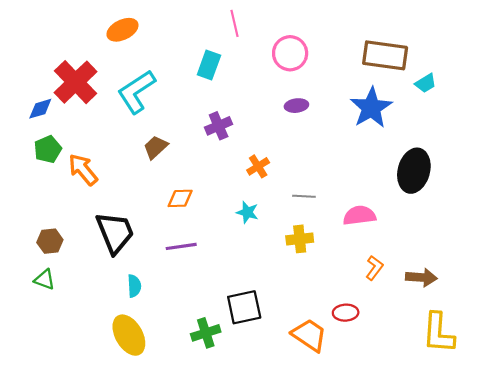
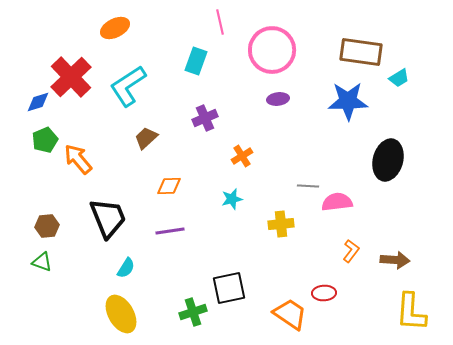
pink circle: (290, 53) -> (272, 50), size x1.4
blue star: (371, 108) -> (348, 101), turned 30
gray line: (304, 196) -> (308, 186), moved
cyan star: (247, 212) -> (232, 199), turned -30
cyan semicircle: (134, 286) -> (126, 268), turned 35

